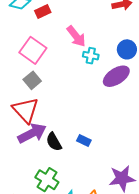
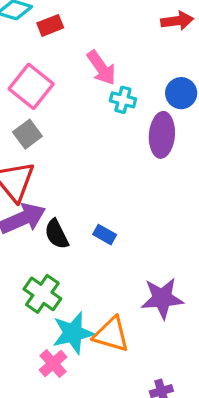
purple ellipse: (116, 76) -> (162, 135), turned -56

